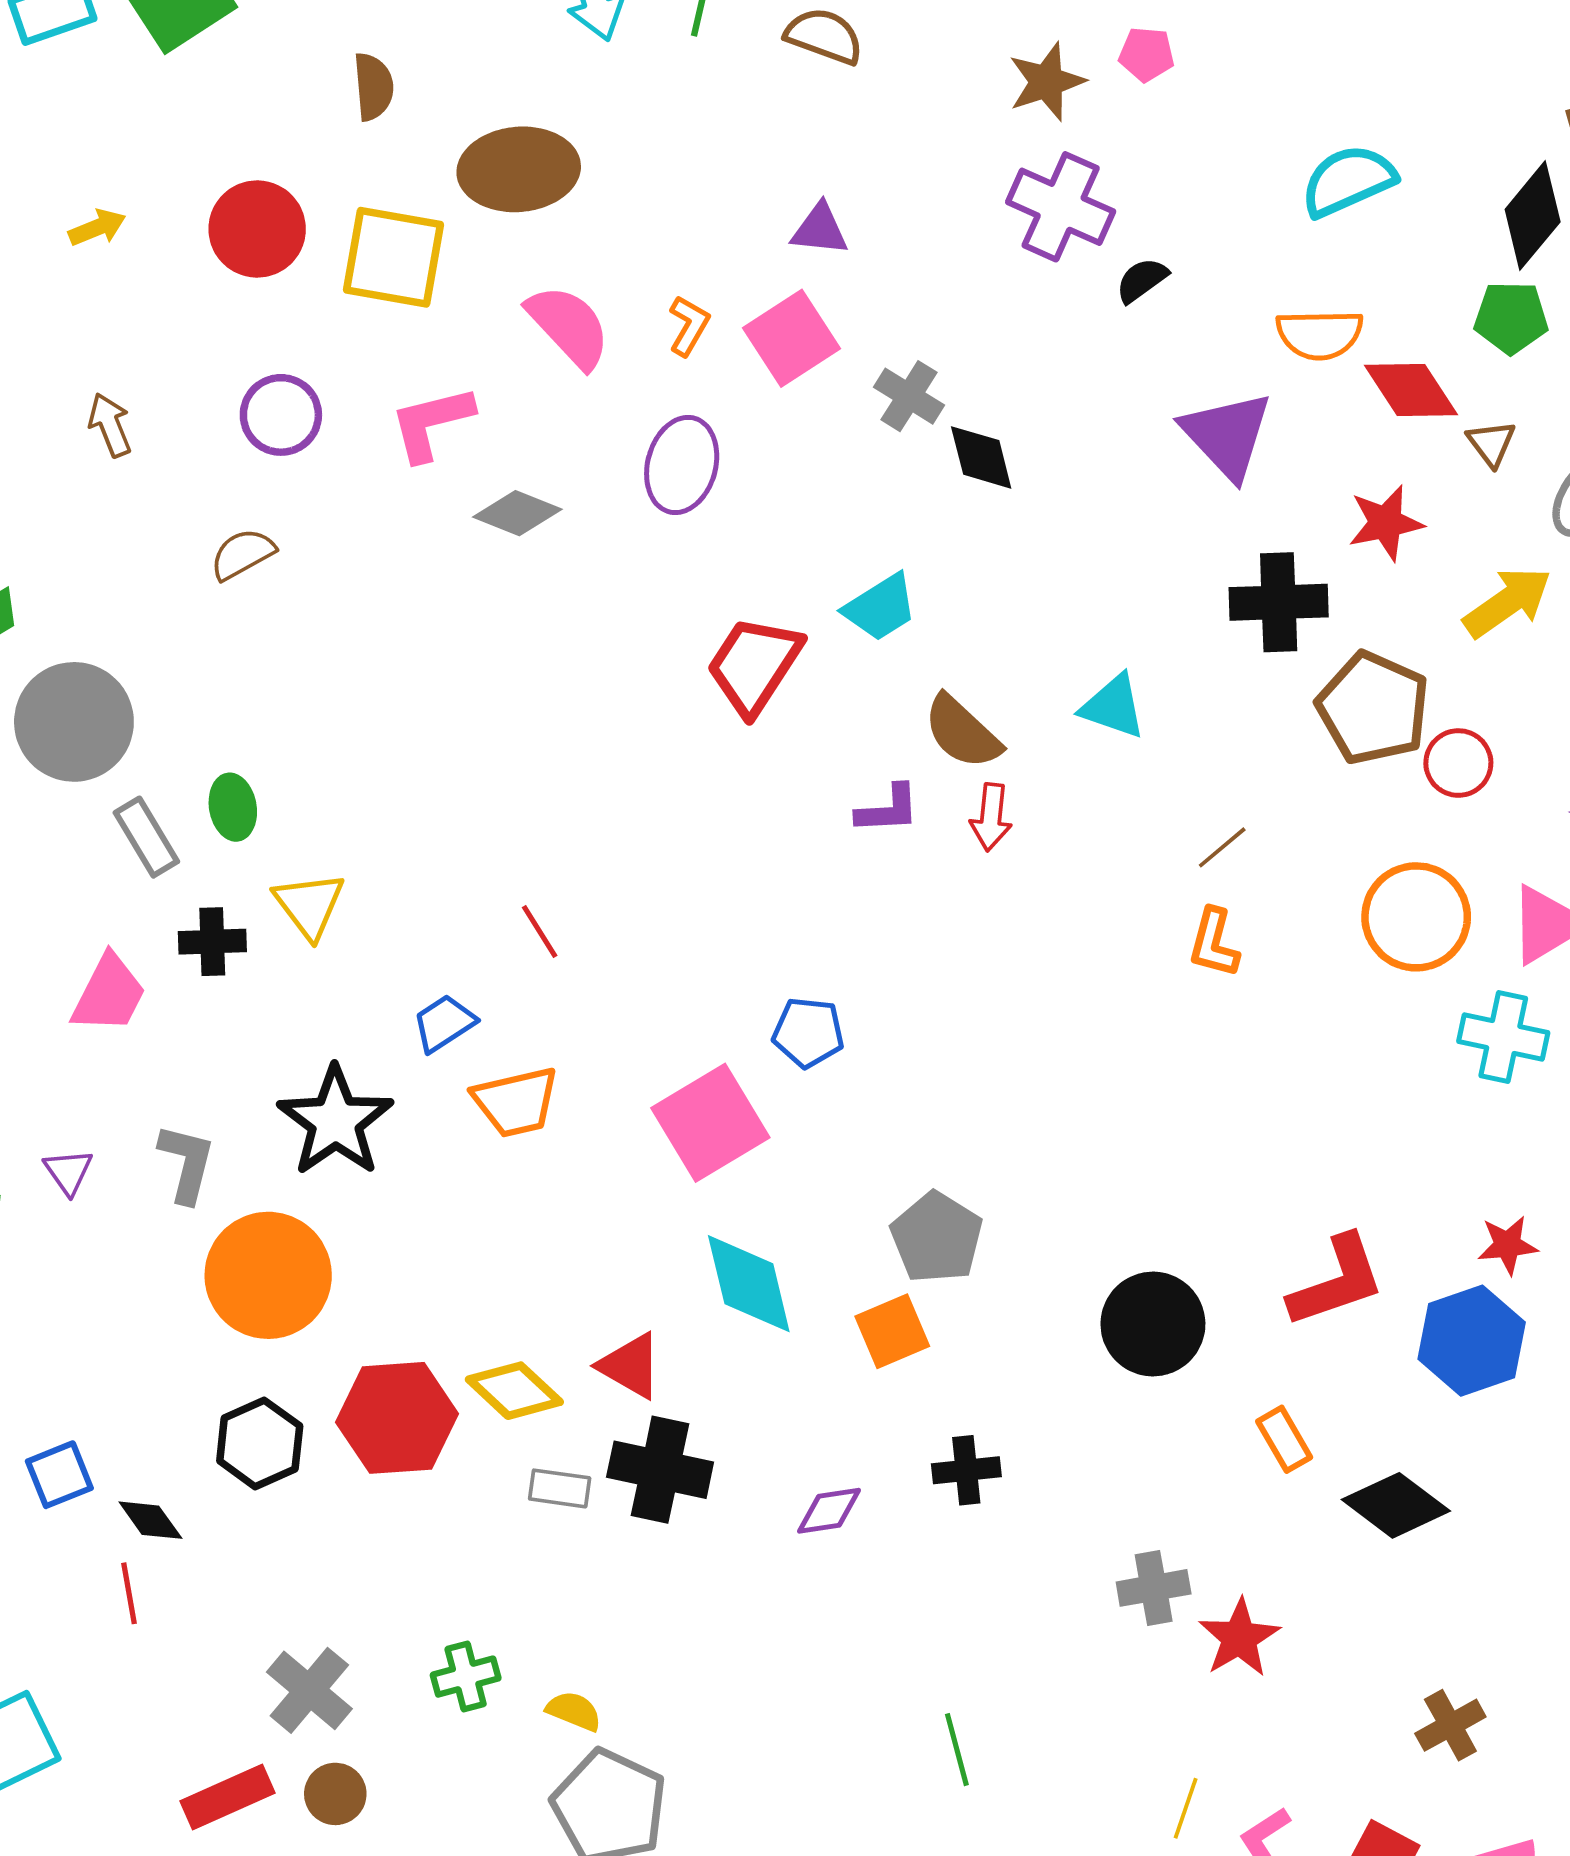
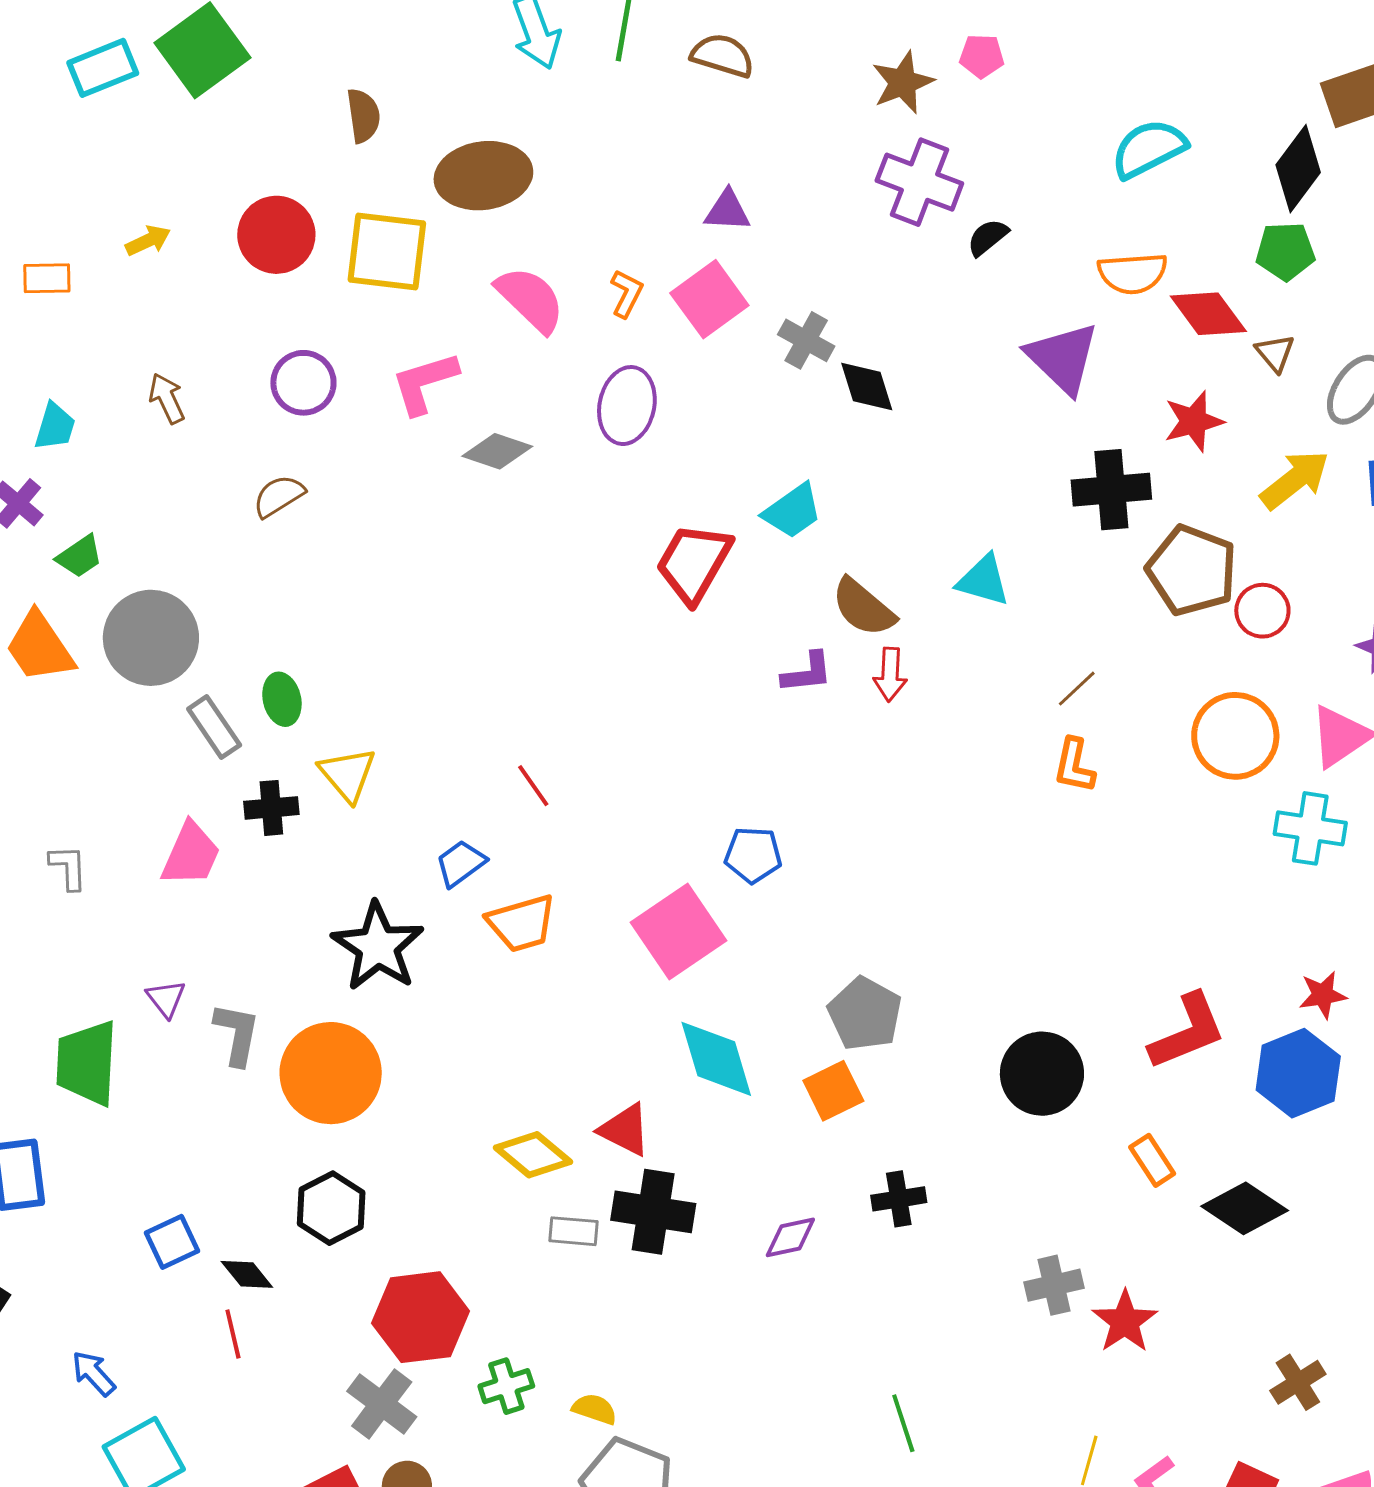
gray L-shape: (187, 1163) -> (237, 1034), moved
red hexagon: (397, 1418) -> (421, 1317), moved

